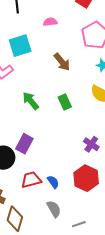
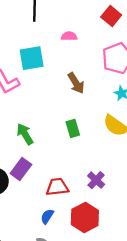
green arrow: (31, 101) -> (25, 134), moved
red trapezoid: (31, 180) -> (57, 187), moved
blue semicircle: (53, 182) -> (47, 216), turned -120

